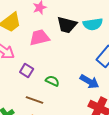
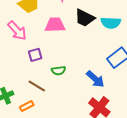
purple square: (27, 70) -> (35, 55), turned 32
green semicircle: (52, 81) -> (59, 71), turned 136

